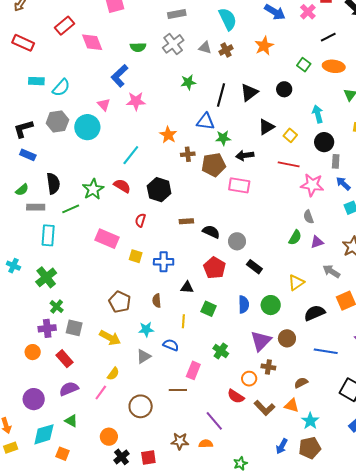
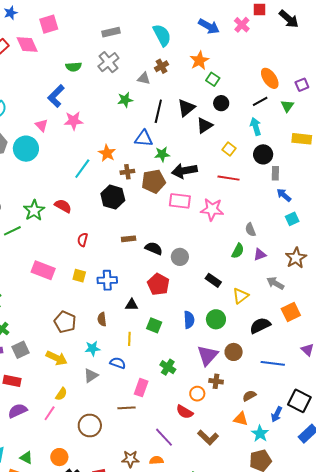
black line: (328, 37) -> (260, 101), moved
pink diamond: (92, 42) -> (27, 45), moved
gray triangle: (205, 48) -> (144, 79), moved
green square: (304, 65) -> (213, 79), moved
orange ellipse: (334, 66) -> (270, 78), turned 50
black triangle: (266, 127) -> (205, 125), moved
cyan line: (131, 155) -> (82, 169), moved
black arrow: (245, 155) -> (184, 171), size x1.4
pink star: (312, 185) -> (212, 209), moved
black hexagon: (159, 190) -> (113, 197), moved
pink rectangle: (107, 239) -> (43, 270), moved
black rectangle: (254, 267) -> (213, 280), moved
gray square: (74, 328) -> (20, 350), turned -36
red rectangle: (65, 359) -> (12, 381), turned -36
brown L-shape: (265, 408) -> (208, 437), moved
green triangle: (71, 421) -> (26, 458), moved
blue arrow: (282, 446) -> (277, 414), moved

